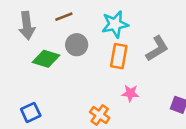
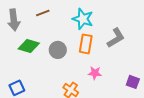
cyan star: (115, 24) -> (83, 19), turned 30
gray circle: (77, 45) -> (58, 50), moved

